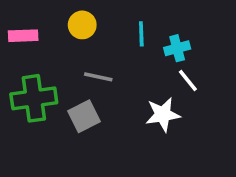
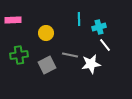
yellow circle: (82, 25) -> (46, 33), moved
gray line: (98, 77) -> (70, 55), moved
green cross: (34, 98) -> (19, 55), size x0.7

